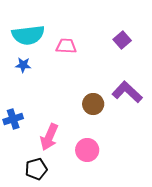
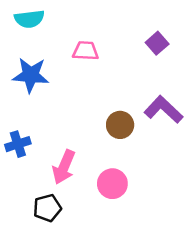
cyan semicircle: (28, 35) -> (29, 19), moved, size x0.7
blue star: (23, 65) -> (31, 75), size x1.8

